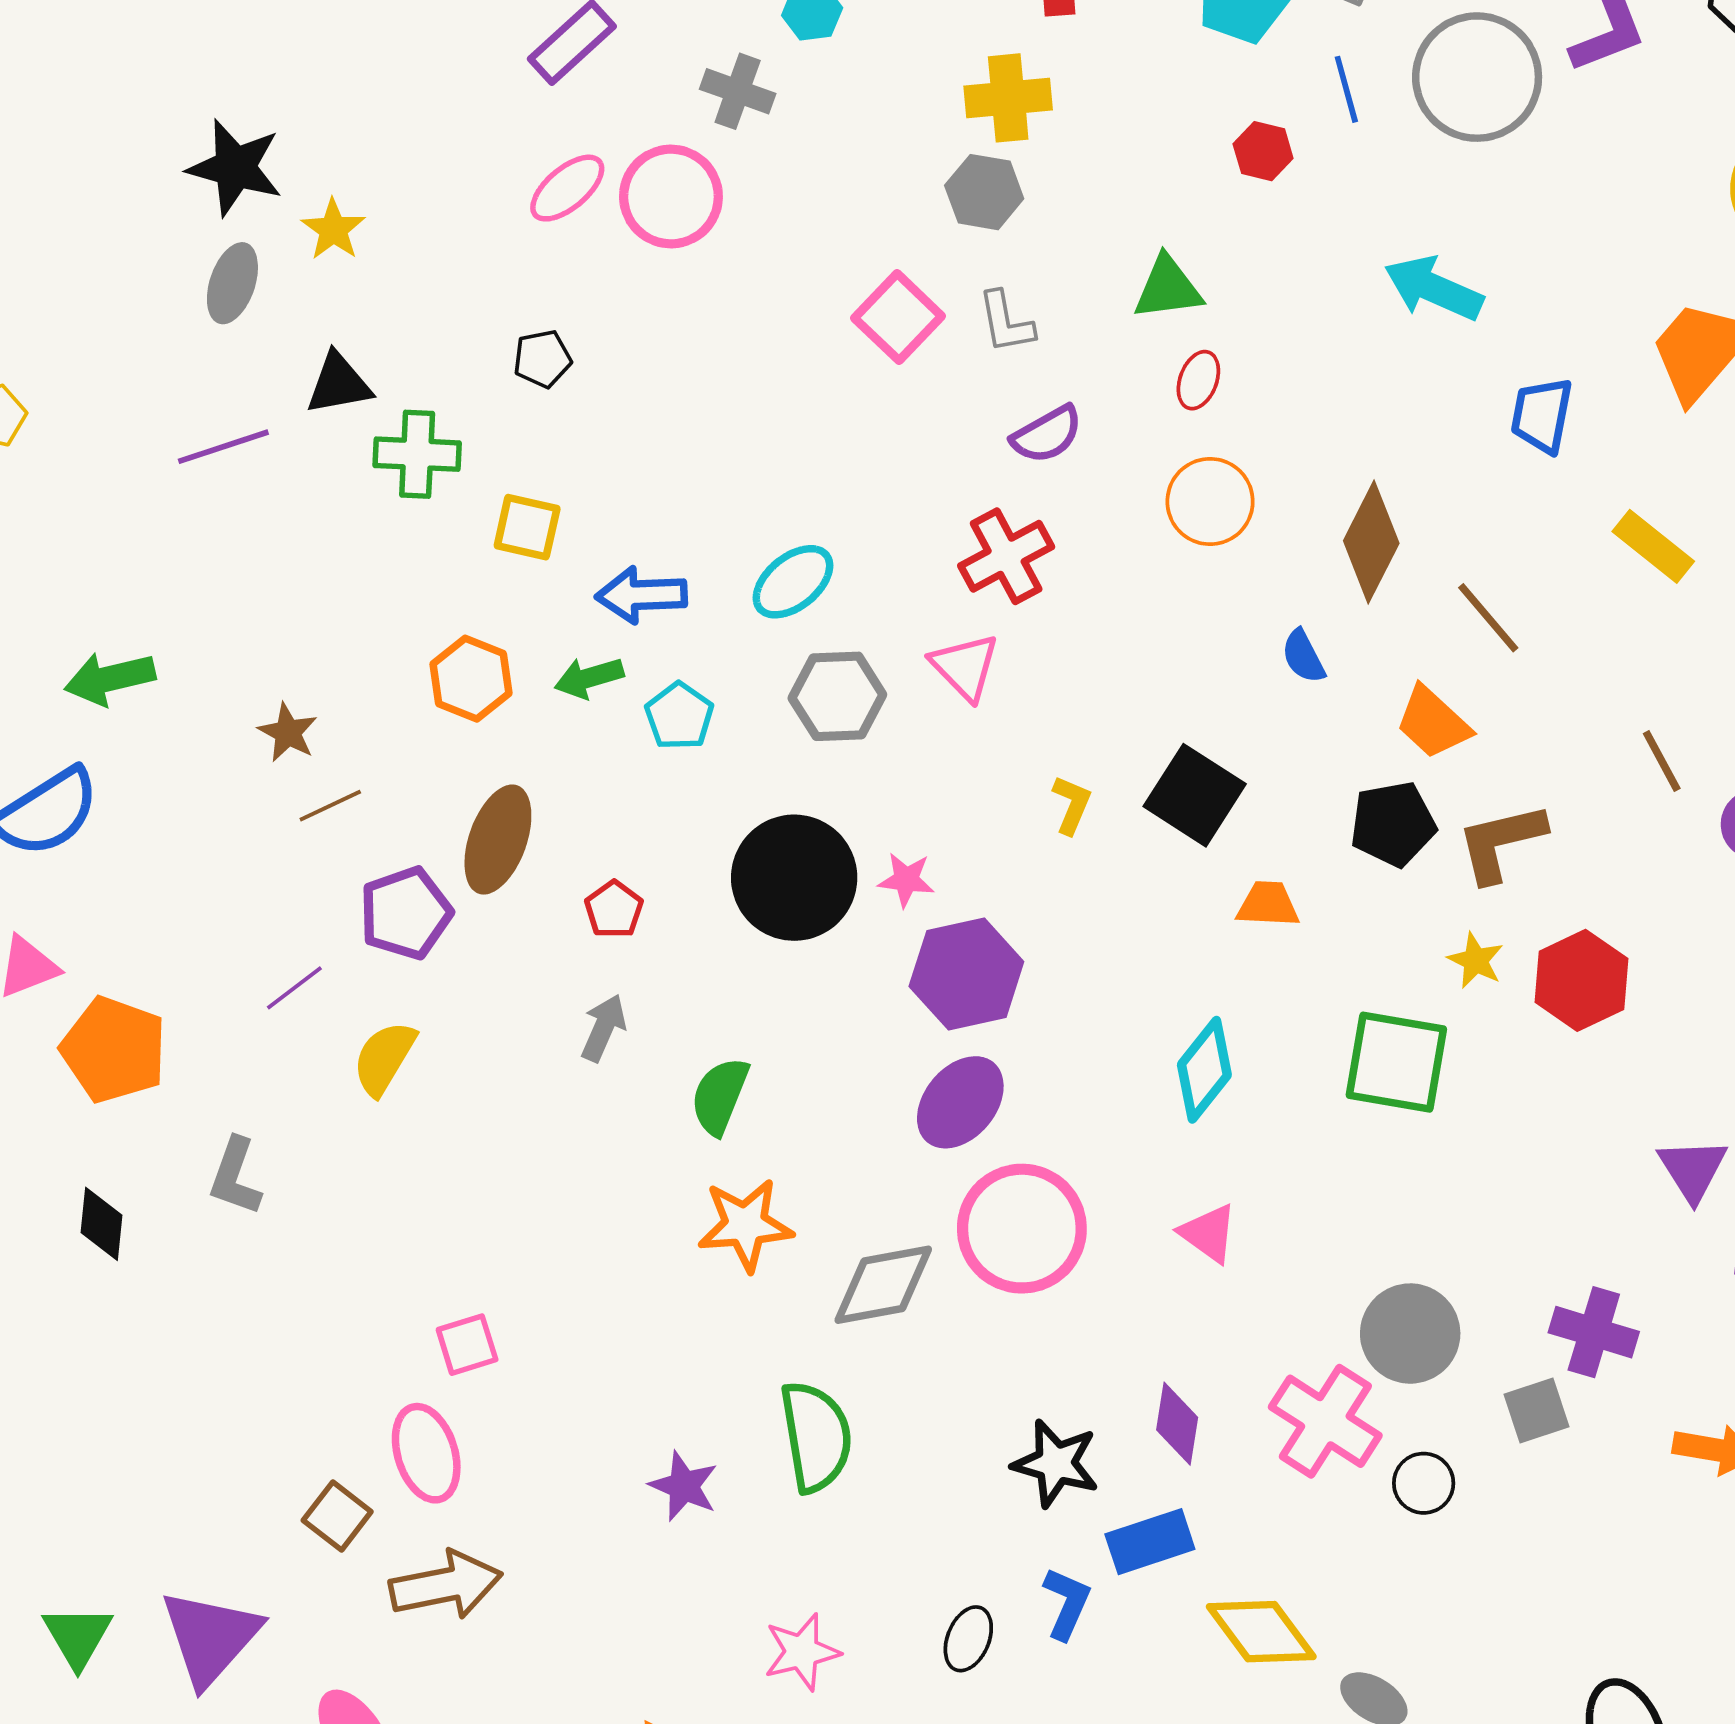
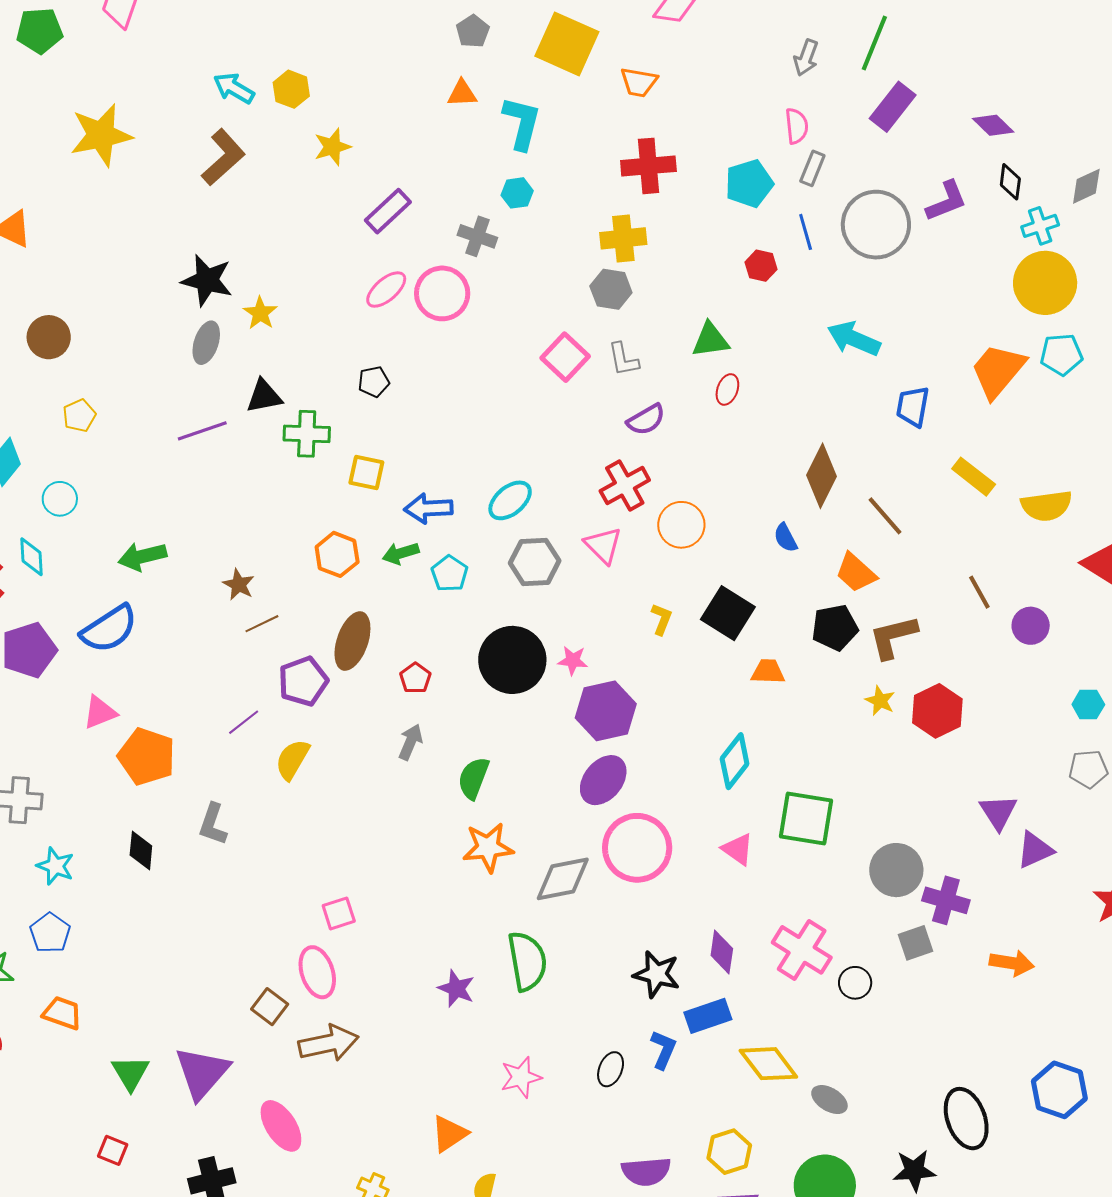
orange circle: (1210, 501) -> (681, 525), moved
green square: (1396, 1062) -> (806, 818), moved
gray circle: (1410, 1334) -> (896, 870), moved

